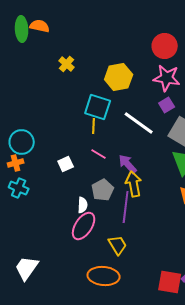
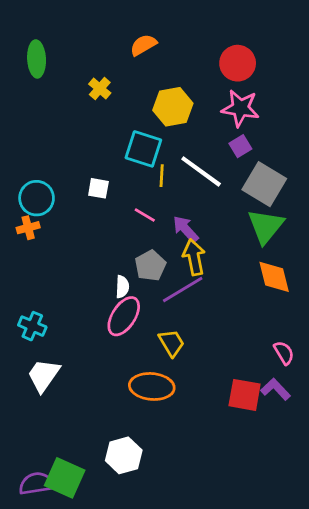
orange semicircle: (40, 26) -> (143, 45), moved, turned -42
green ellipse: (22, 29) -> (37, 59), moved
yellow line: (94, 126) -> (162, 176), moved
white square: (66, 164) -> (98, 188), moved, turned 35
cyan cross: (19, 188) -> (32, 326), moved
purple line: (126, 207) -> (183, 290), turned 52

